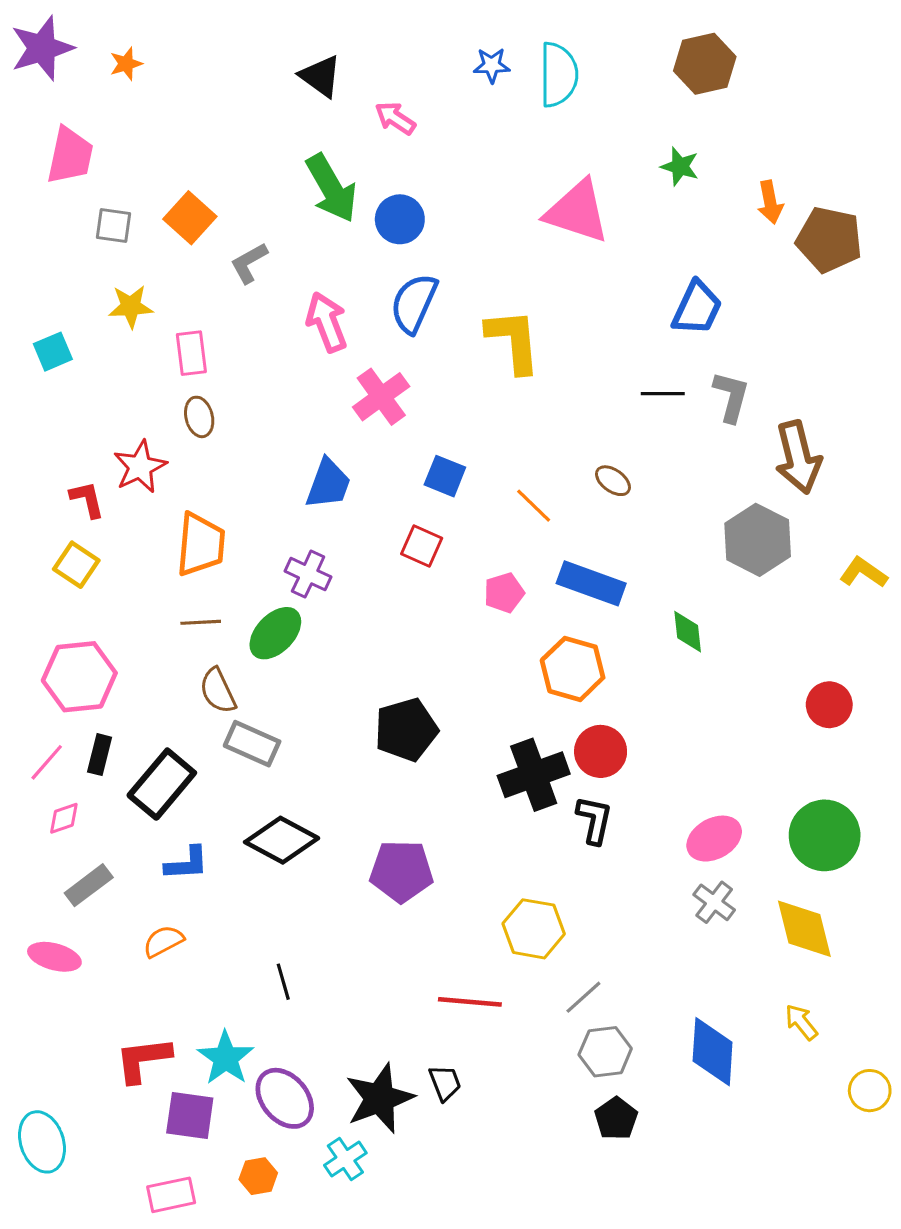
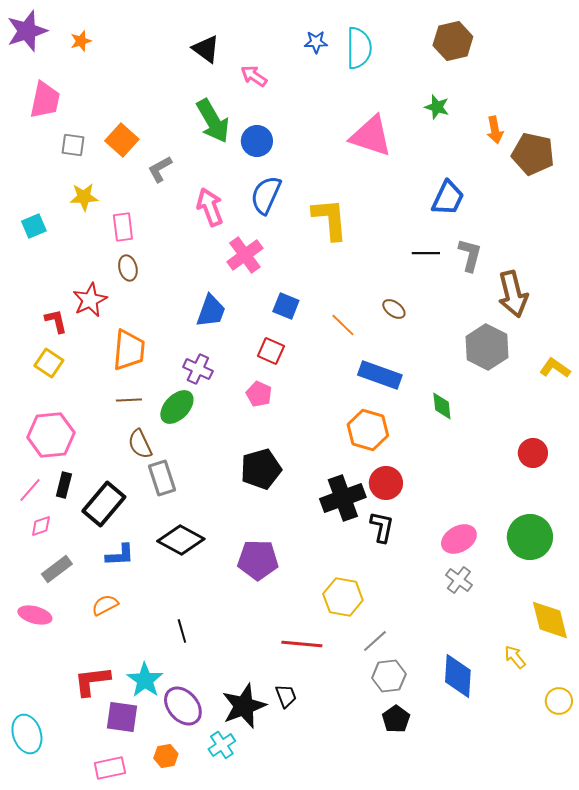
pink pentagon: (504, 593) -> (259, 394), moved, turned -30
gray rectangle: (252, 744) -> (162, 478), turned 48
yellow diamond: (804, 929) -> (550, 620), moved

